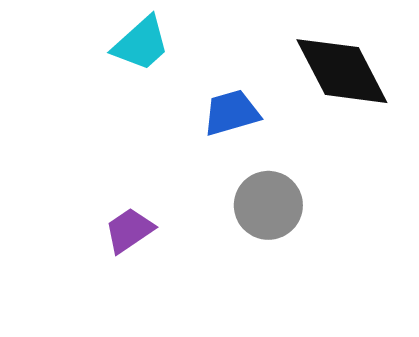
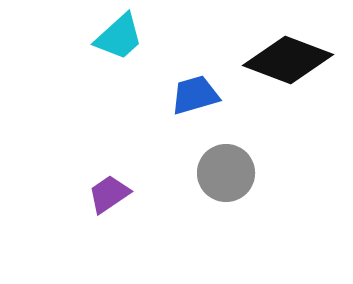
black diamond: (342, 71) -> (288, 60), turned -42

